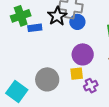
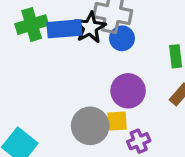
blue rectangle: (35, 28) -> (64, 29), moved, size x1.5
gray circle: (47, 79) -> (90, 126), moved

